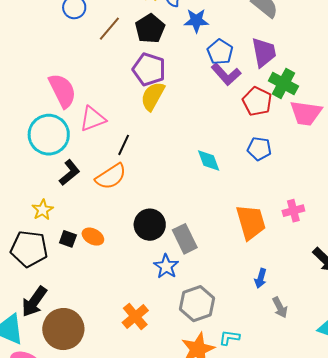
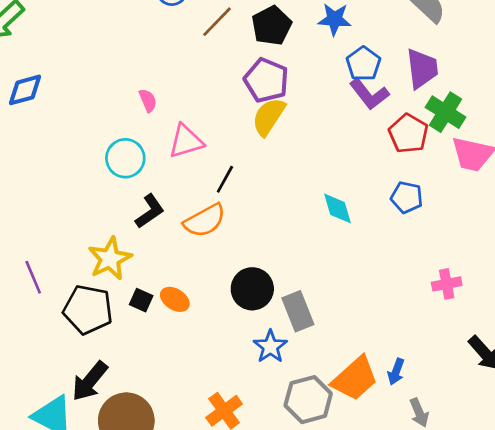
pink semicircle: (62, 91) -> (148, 100), size x0.5
cyan circle: (49, 135) -> (125, 158), size x0.7
yellow star: (43, 210) -> (110, 259), size x1.5
orange trapezoid: (251, 222) -> (355, 379), moved, turned 60

